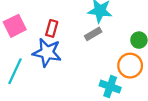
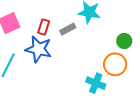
gray rectangle: (93, 34) -> (68, 29), moved

